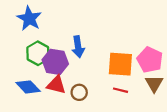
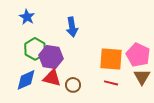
blue star: (29, 18) -> (27, 17), size x0.7
blue arrow: (78, 47) -> (72, 27), moved
blue diamond: (28, 87) -> (26, 80), turned -70

